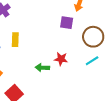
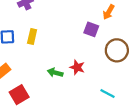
cyan line: (92, 61) -> (108, 93), moved, turned 48

